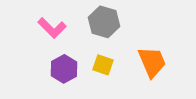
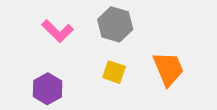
purple hexagon: (64, 69) -> (48, 89), moved

